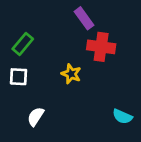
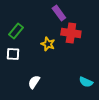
yellow star: (71, 74) -> (48, 44), moved
white semicircle: (36, 117) -> (34, 82), moved

